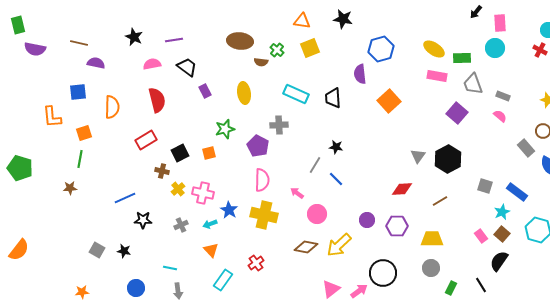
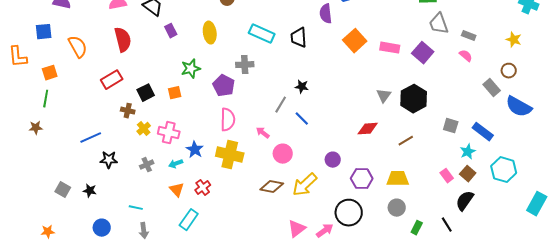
pink rectangle: (437, 76) -> (390, 48), moved
orange semicircle: (112, 107) -> (78, 47), turned -30
purple hexagon: (397, 226) -> (362, 179), moved
red cross: (256, 263) -> (203, 188), moved

